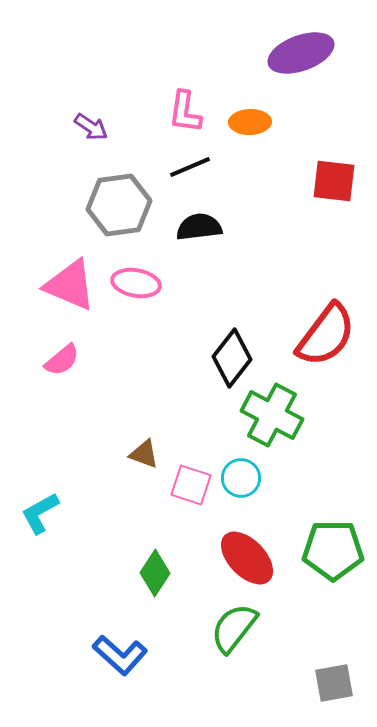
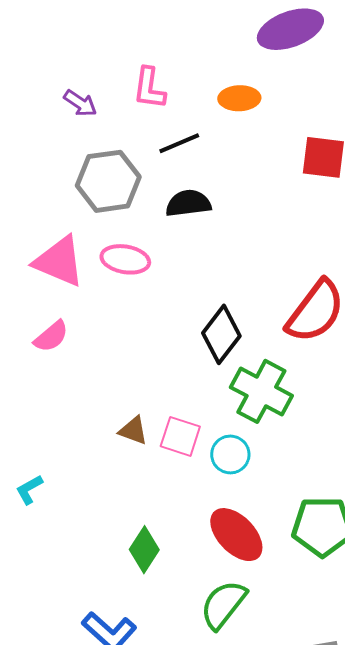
pink L-shape: (185, 112) -> (149, 88), moved
pink square: (191, 485) -> (180, 436), moved
cyan L-shape: (40, 513) -> (29, 490), size x0.7

